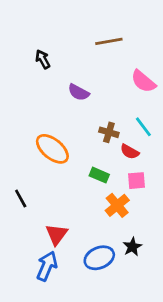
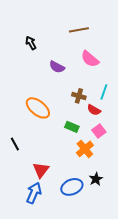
pink semicircle: (143, 81) -> (90, 59), moved
cyan line: (143, 127) -> (104, 92), turned 56
pink square: (136, 181) -> (99, 131), turned -32

